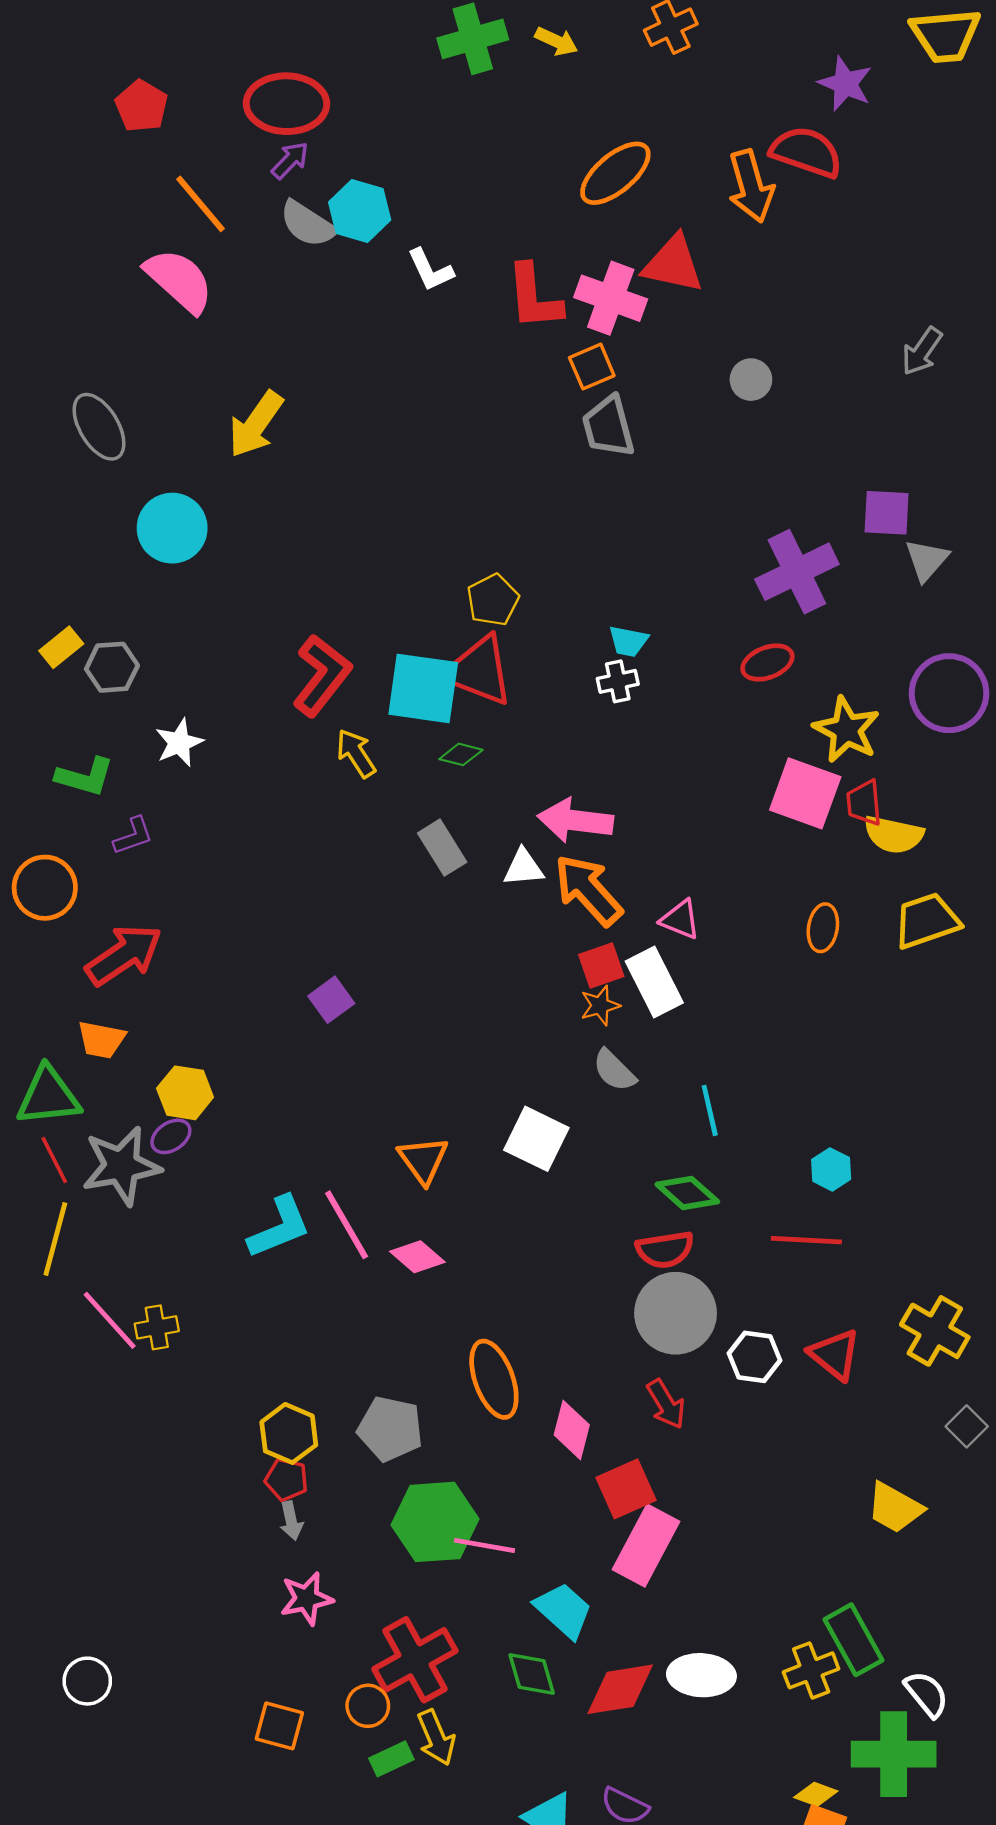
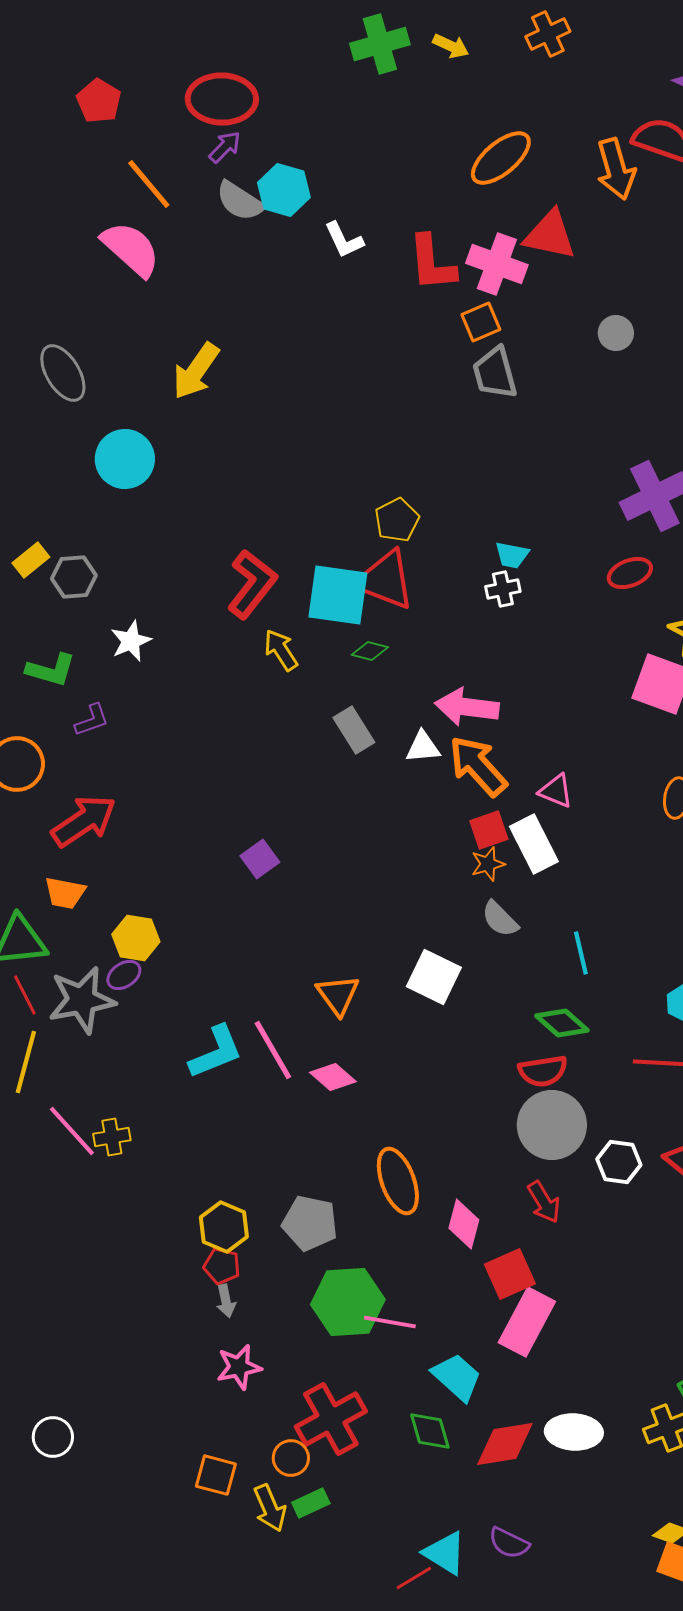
yellow arrow: (436, 1738) -> (270, 1508), moved

